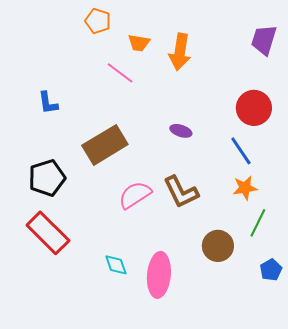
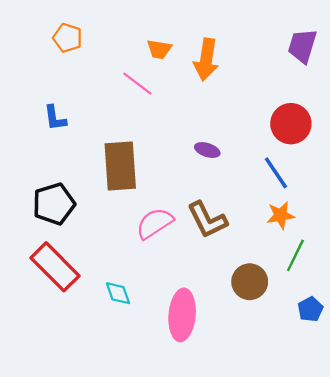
orange pentagon: (98, 21) -> (68, 38), moved
brown rectangle: (105, 145) -> (120, 166), turned -63
cyan diamond: (116, 265) -> (118, 293), moved

